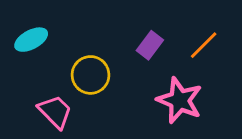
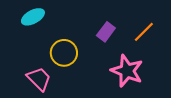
cyan ellipse: (31, 40) -> (33, 17), moved

